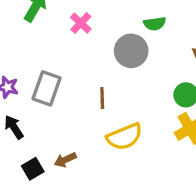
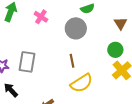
brown line: (102, 98) -> (72, 61), moved

